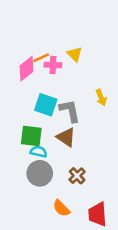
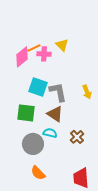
yellow arrow: (101, 97) -> (87, 92), moved
cyan semicircle: (39, 152) -> (50, 133), moved
brown cross: (77, 176) -> (77, 137), moved
orange semicircle: (61, 208) -> (38, 173), moved

